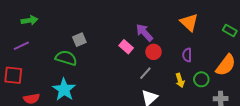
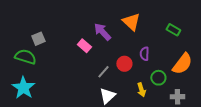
orange triangle: (189, 22) -> (131, 22), moved
green rectangle: (230, 31) -> (173, 30), moved
red circle: (154, 52) -> (124, 64), moved
yellow arrow: (180, 80) -> (141, 90), moved

